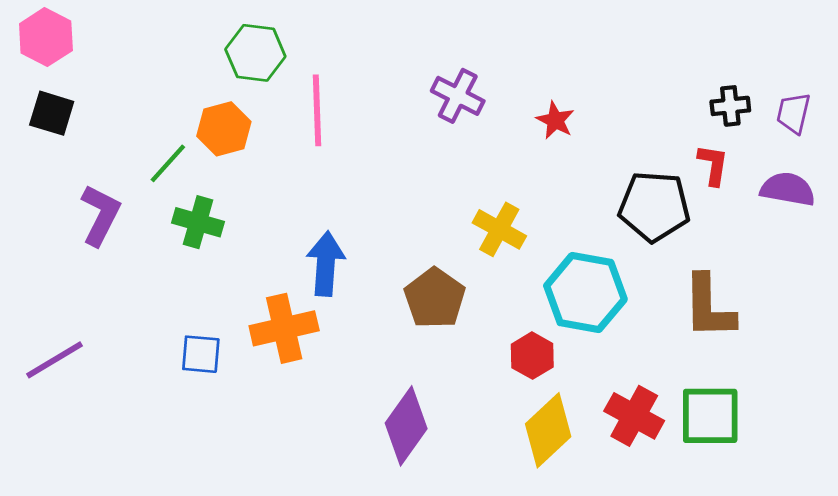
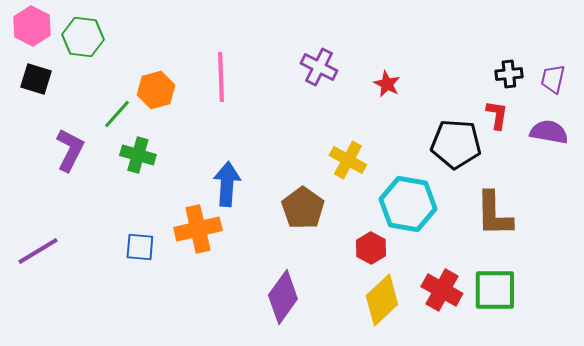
green hexagon: (255, 53) -> (83, 37), moved

